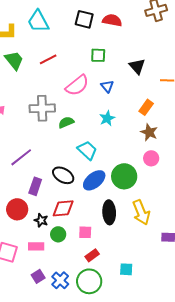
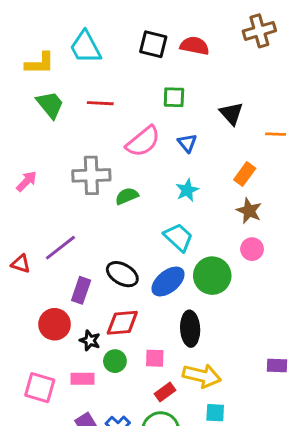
red line: (48, 59) -> (100, 103), turned 30
cyan trapezoid: (87, 150) -> (178, 237), moved
yellow arrow: (141, 212) -> (202, 376), moved, turned -55

